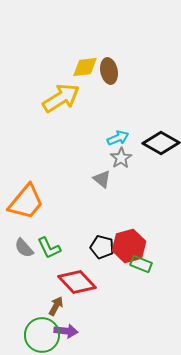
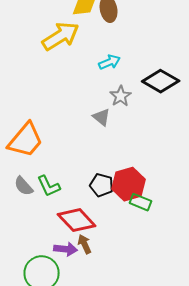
cyan arrow: (118, 138) -> (110, 62), moved
brown arrow: (56, 306) -> (85, 244), moved, turned -54
purple arrow: (66, 331) -> (66, 249), moved

